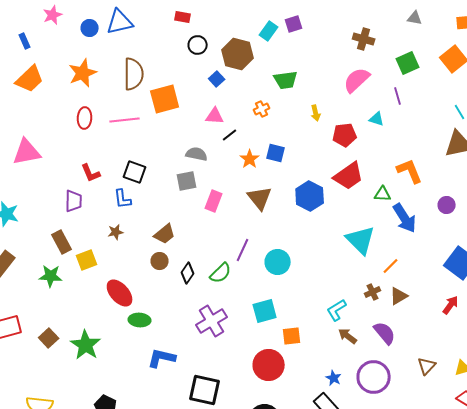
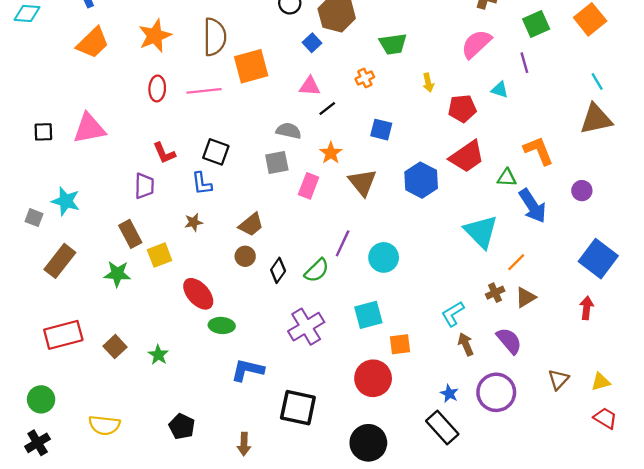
orange star: (250, 159) -> (331, 153), moved
red arrow: (451, 305) -> (587, 308), turned -30
brown arrow: (348, 336) -> (466, 344), turned 30
green star: (86, 345) -> (158, 355), size x0.6

